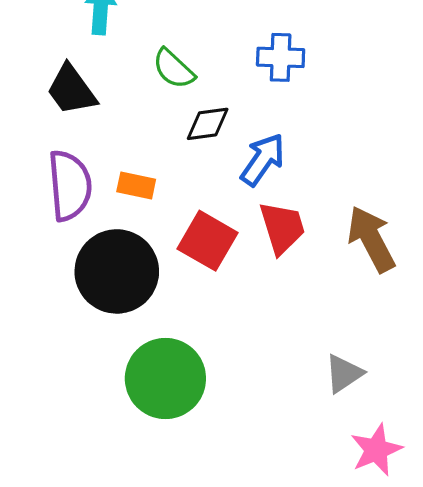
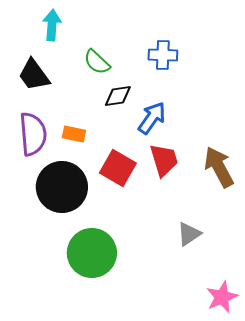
gray triangle: (344, 374) -> (189, 234), moved

